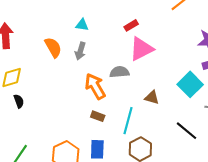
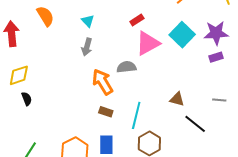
cyan triangle: (82, 25) -> (88, 21), turned 40
orange semicircle: (53, 47) -> (45, 16), moved
cyan square: (190, 84) -> (182, 35), moved
brown triangle: (152, 97) -> (177, 99), moved

